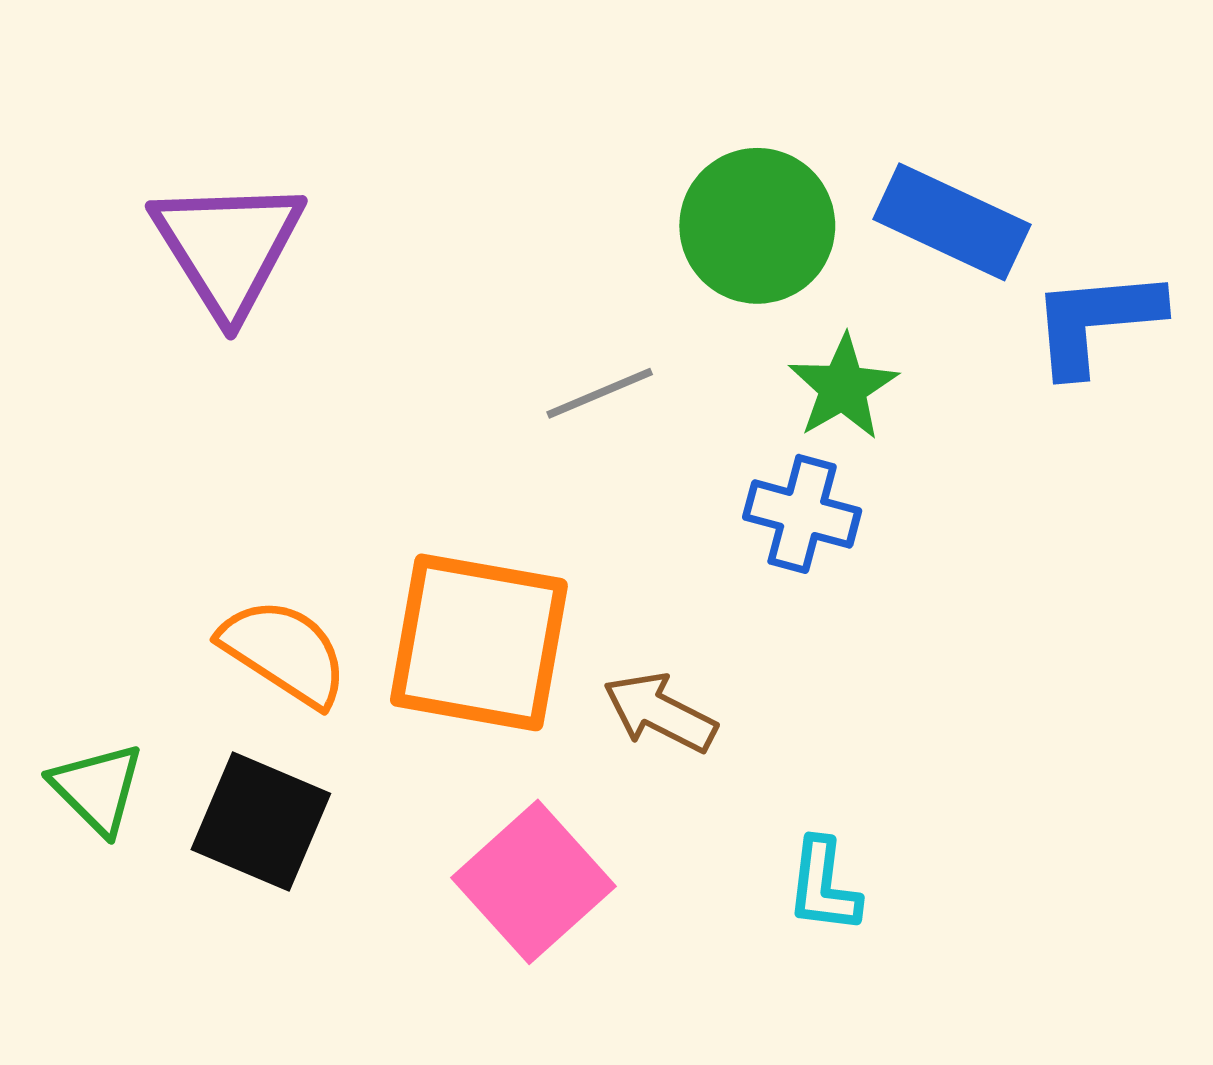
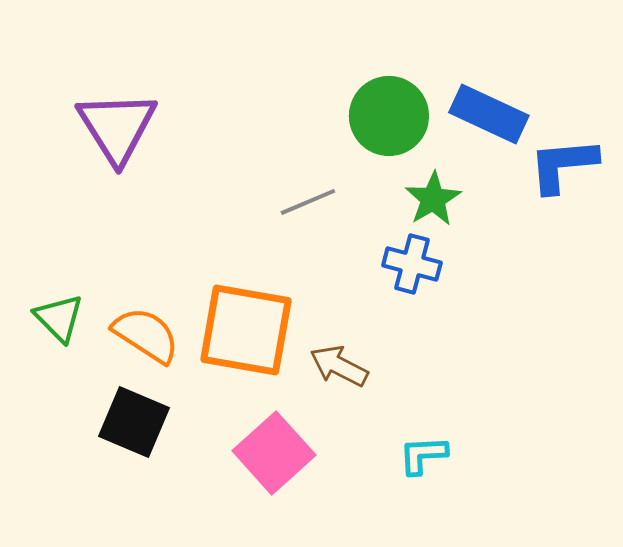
green triangle: (97, 788) -> (59, 318), moved
cyan L-shape: (823, 886) -> (423, 455), turned 80

